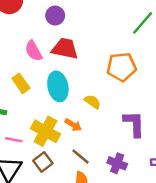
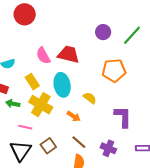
purple circle: (55, 16) -> (103, 32), moved
yellow cross: (45, 131) -> (41, 105), moved

